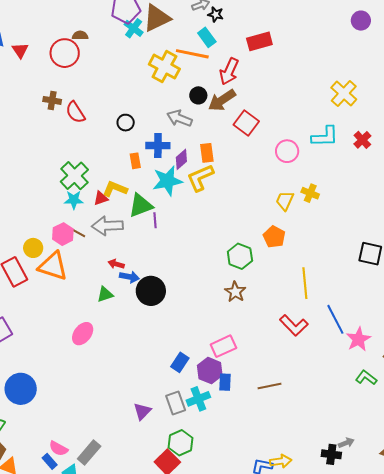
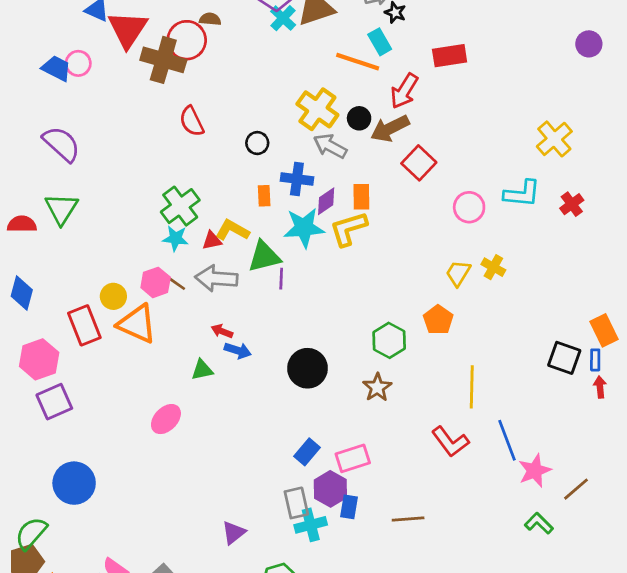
red triangle: (20, 50) -> (128, 29), size x1.8
yellow cross: (164, 67) -> (317, 109), moved
brown cross: (52, 100) -> (163, 60), moved, size x1.8
black circle: (151, 291) -> (308, 368), moved
blue rectangle: (180, 362) -> (307, 452), moved
gray rectangle: (176, 403) -> (296, 503), moved

